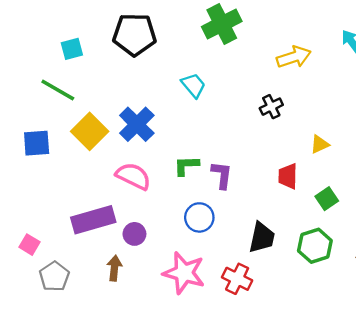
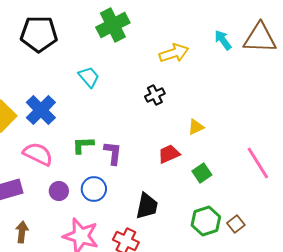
red trapezoid: (288, 176) -> (169, 154), turned 65
purple circle: (134, 234) -> (59, 191), moved
green hexagon: (315, 246) -> (206, 221), moved

